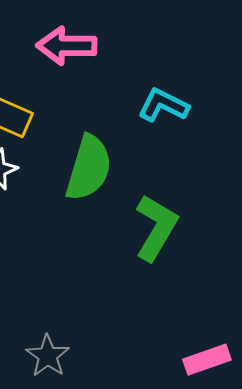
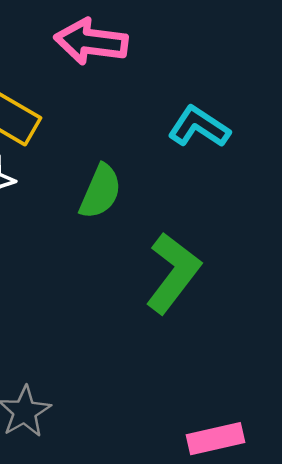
green semicircle: (89, 168) -> (100, 192), size x0.7

